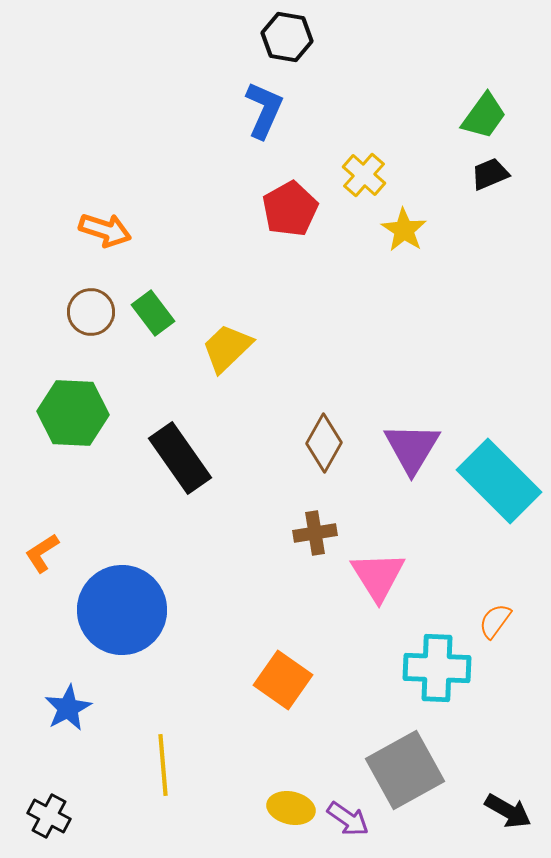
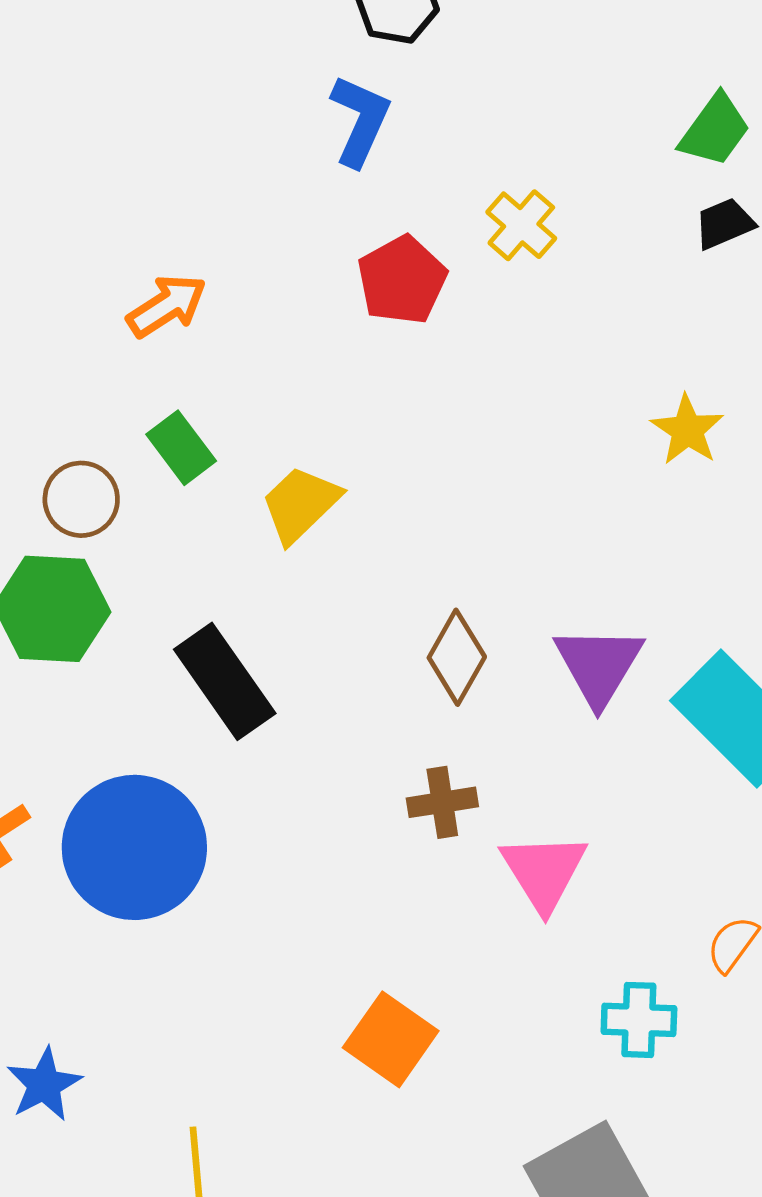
orange arrow: (105, 230) -> (167, 306), moved, turned -51
yellow star: (404, 230) -> (687, 430), moved
brown circle: (91, 312) -> (81, 499), moved
blue circle: (122, 610) -> (134, 847), moved
cyan cross: (437, 668) -> (639, 1020), size x0.7

